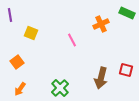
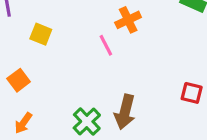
orange cross: (101, 24) -> (128, 20), moved
brown arrow: (101, 78) -> (125, 112), moved

